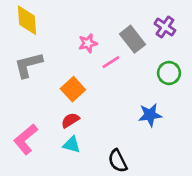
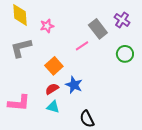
pink star: (88, 43) -> (47, 26), moved
blue star: (150, 115) -> (74, 85), moved, turned 30
pink L-shape: (26, 139) -> (19, 103), turned -135

